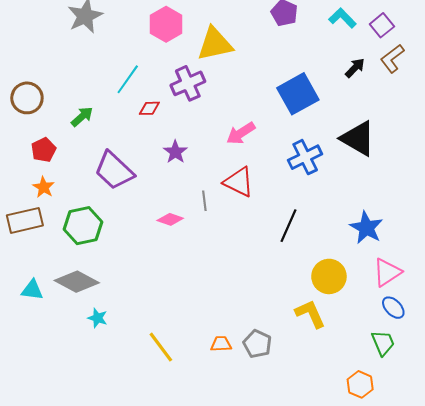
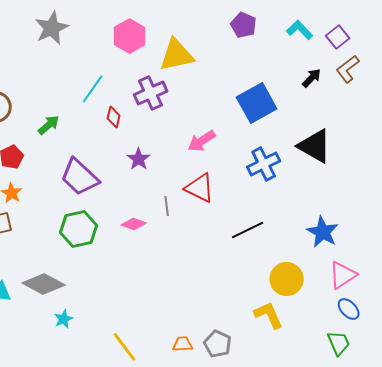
red diamond: (149, 108) -> (114, 117), turned -75
green hexagon: (83, 226) -> (79, 229), moved
black line: (289, 226) -> (248, 230), turned 40
cyan star: (98, 318) -> (64, 319), turned 30

